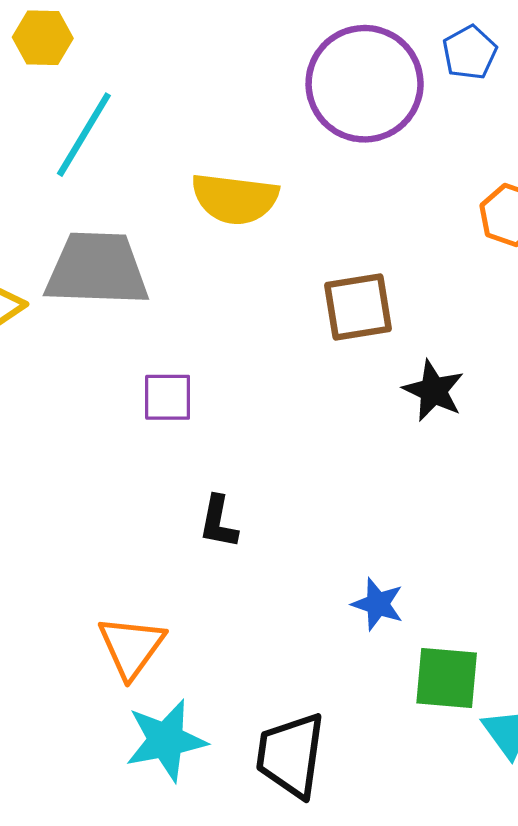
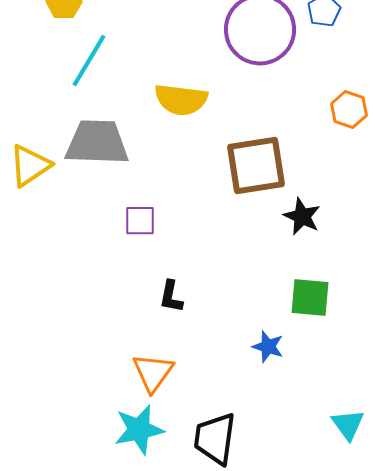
brown square: (358, 307) -> (256, 166), size x1.4
orange triangle: (131, 647) -> (153, 373), moved
green square: (447, 678) -> (310, 298), moved

